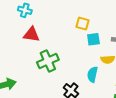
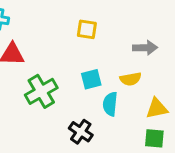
cyan square: (93, 39) -> (91, 79), moved

